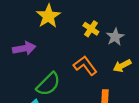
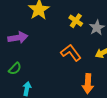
green semicircle: (48, 84) -> (15, 69), moved, size x0.6

